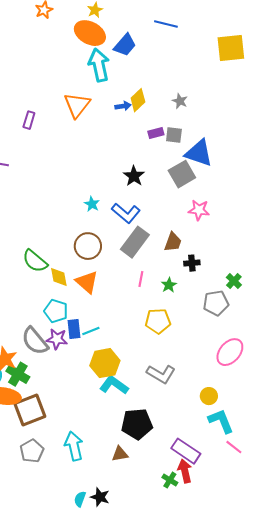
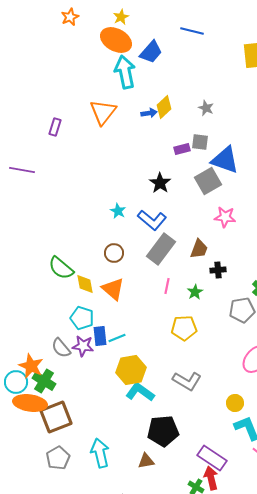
purple rectangle: (156, 133) -> (182, 149), moved
brown circle: (88, 246) -> (114, 253), size x0.7
gray semicircle: (35, 341) -> (61, 348), size x0.7

